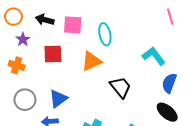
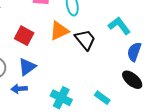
red square: (53, 54) -> (24, 36), moved, turned 30
black trapezoid: (120, 87) -> (85, 40), moved

